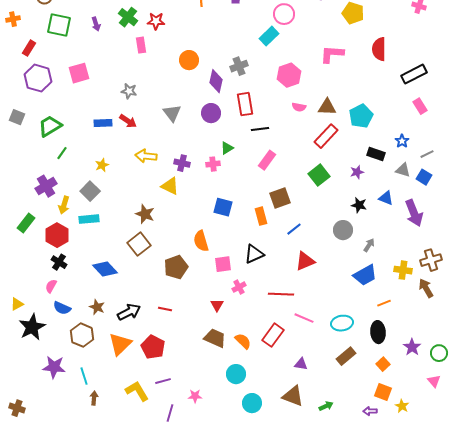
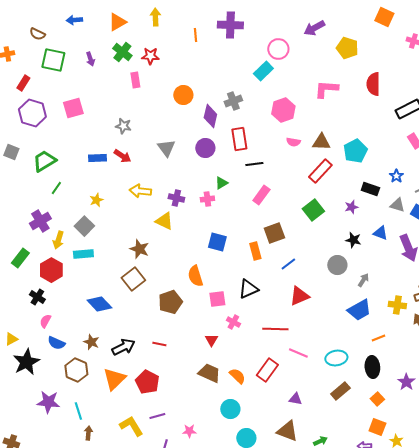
black cross: (59, 262) -> (37, 297), moved
pink cross: (239, 287) -> (233, 322), turned -32

